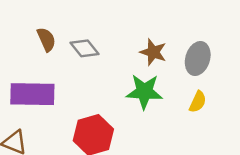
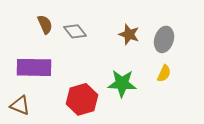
green star: (144, 92) -> (122, 83), moved

